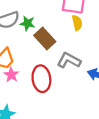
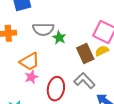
yellow semicircle: (77, 23) -> (102, 51), turned -120
brown rectangle: (45, 39) -> (85, 53), moved

